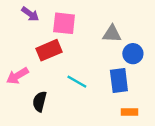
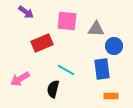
pink square: (64, 23) -> (67, 21), moved
pink arrow: (17, 76) -> (20, 79), moved
black semicircle: (40, 102) -> (53, 89), moved

